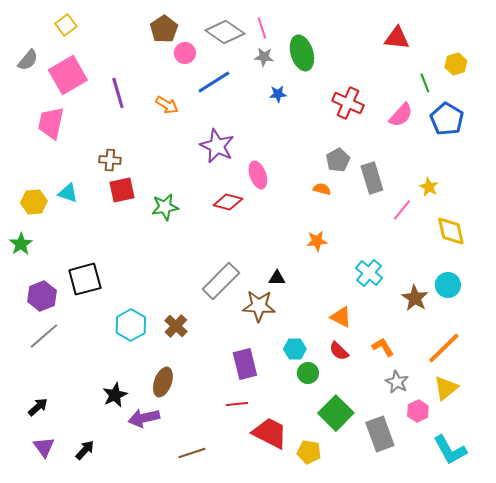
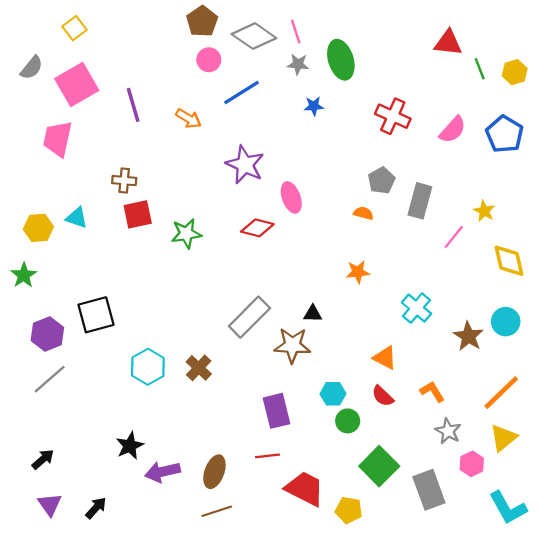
brown pentagon: (164, 29) -> (202, 21), moved
green line: (425, 83) -> (480, 69), moved
gray rectangle: (372, 178) -> (420, 201), turned 32
brown ellipse: (163, 382) -> (214, 472), moved

